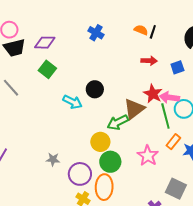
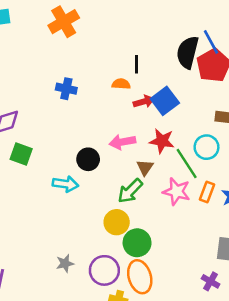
orange semicircle: (141, 30) -> (121, 84), moved
blue square: (177, 67) -> (165, 101), moved, size x1.5
pink arrow: (169, 97) -> (122, 142), moved
brown triangle: (134, 109) -> (145, 167), size x0.6
pink star: (148, 156) -> (177, 192), moved

